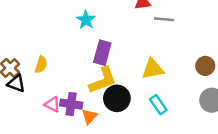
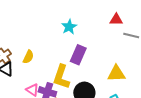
yellow L-shape: (103, 80) -> (61, 77), moved, turned 120

